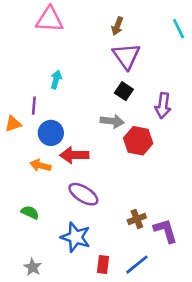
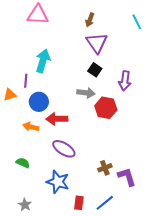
cyan arrow: (56, 79) -> (43, 61), size x1.6

